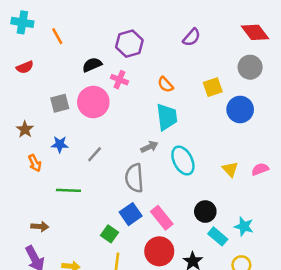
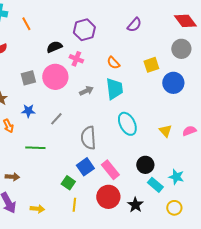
gray arrow: (149, 147) -> (86, 91), moved

